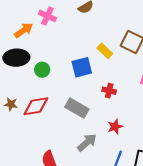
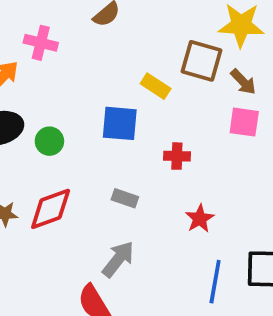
blue square: (82, 67) -> (120, 123), turned 30
gray rectangle: (77, 108) -> (125, 198), size x0.6
gray arrow: (87, 142) -> (118, 259), moved

